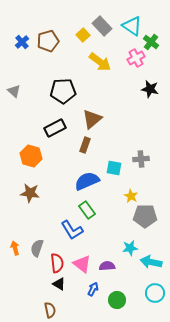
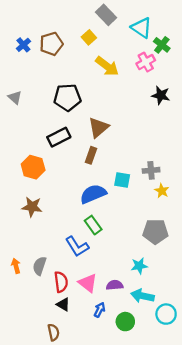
gray rectangle: (102, 26) -> (106, 15), moved
yellow star: (131, 196) -> (162, 191), moved
cyan arrow: (151, 262) -> (142, 296), moved

